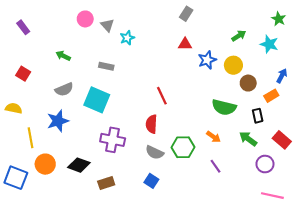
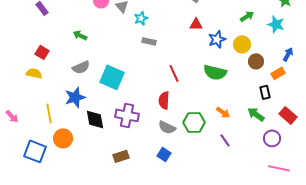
gray rectangle: (106, 66) -> (149, 41), moved
green semicircle: (224, 107) -> (215, 72), moved
yellow semicircle: (14, 108) -> (34, 73), moved
black diamond: (79, 165) -> (95, 119), moved, turned 60

